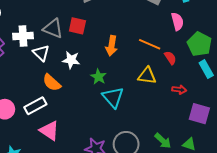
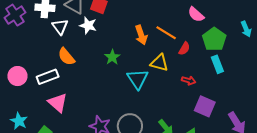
pink semicircle: (177, 21) -> (196, 14), turned 138
orange arrow: (112, 46) -> (141, 35), moved, turned -36
red semicircle: (170, 58) -> (184, 49), turned 56
white star: (71, 60) -> (88, 25), moved
cyan triangle: (113, 97) -> (138, 79), moved

